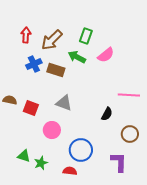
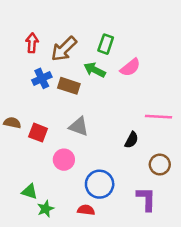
green star: (41, 163) -> (45, 209), moved

